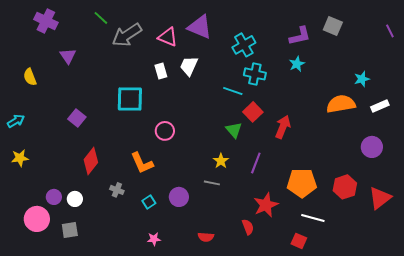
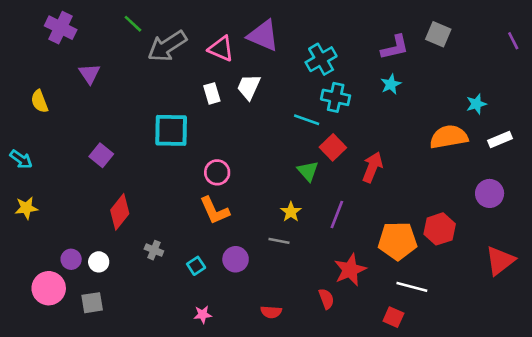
cyan arrow: (16, 121) -> (21, 159), turned 66
orange L-shape: (142, 163) -> (215, 211), moved
red hexagon: (345, 187) -> (440, 229), moved

